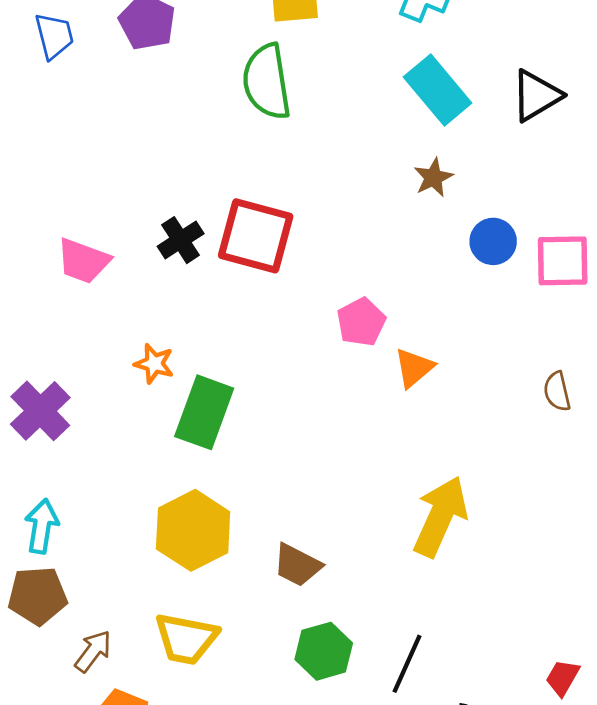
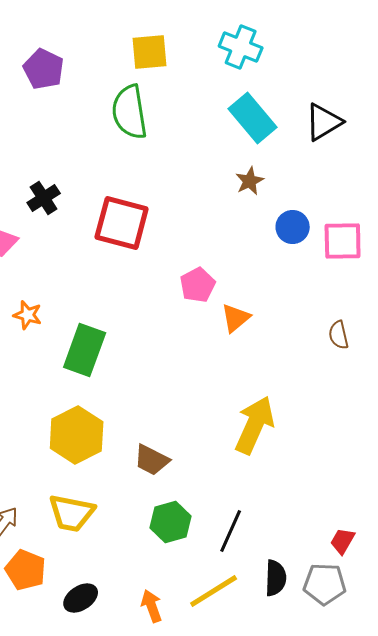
black cross: (181, 240) -> (44, 198), moved
orange star: (154, 364) -> (28, 315), moved

